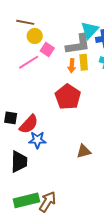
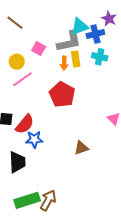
brown line: (25, 22) -> (15, 23), turned 30
cyan triangle: (90, 30) -> (80, 26), turned 30
yellow circle: (35, 36) -> (17, 62), moved
pink line: (29, 62) -> (22, 79), moved

